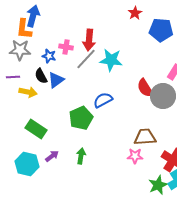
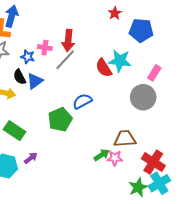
cyan star: (111, 60) -> (120, 61), moved
red semicircle: (145, 88) -> (104, 68), moved
green arrow: (81, 156) -> (102, 155), moved, turned 49

